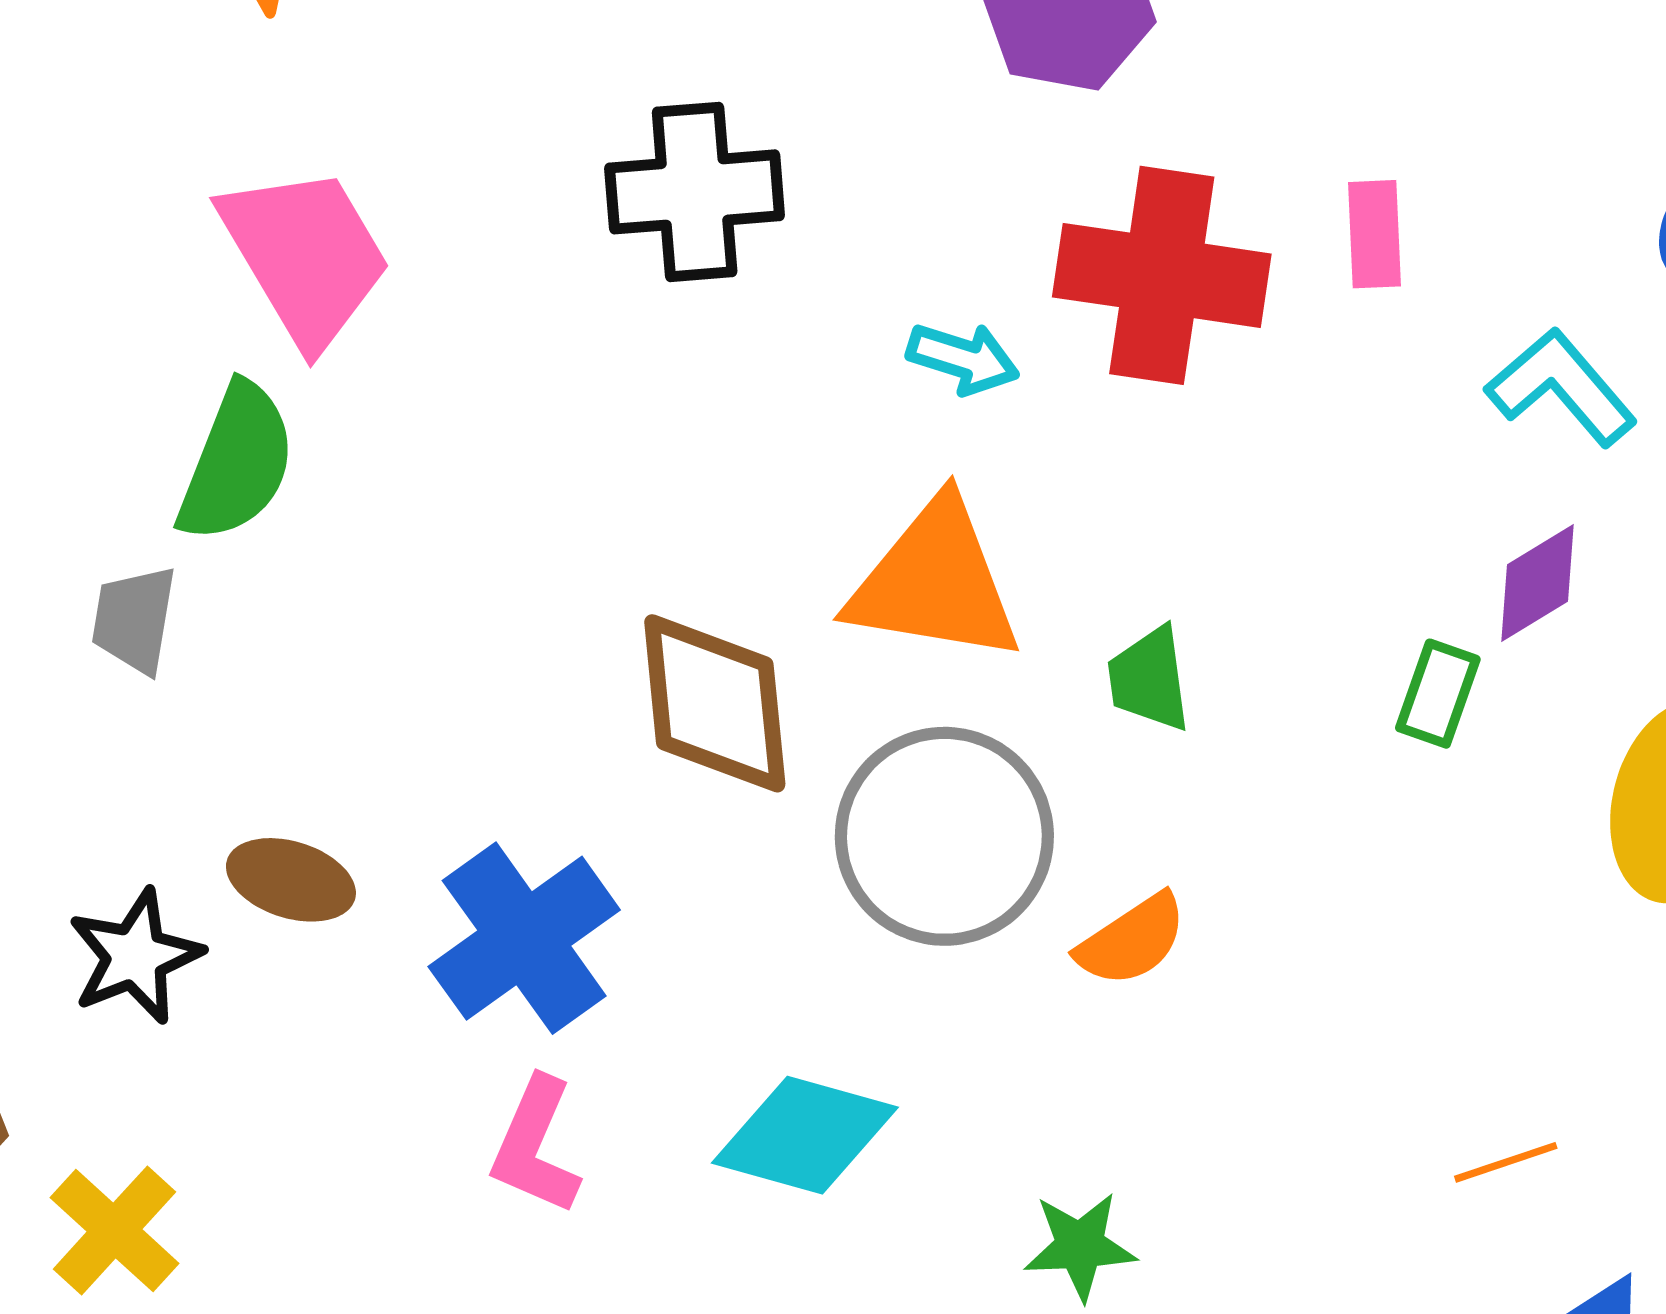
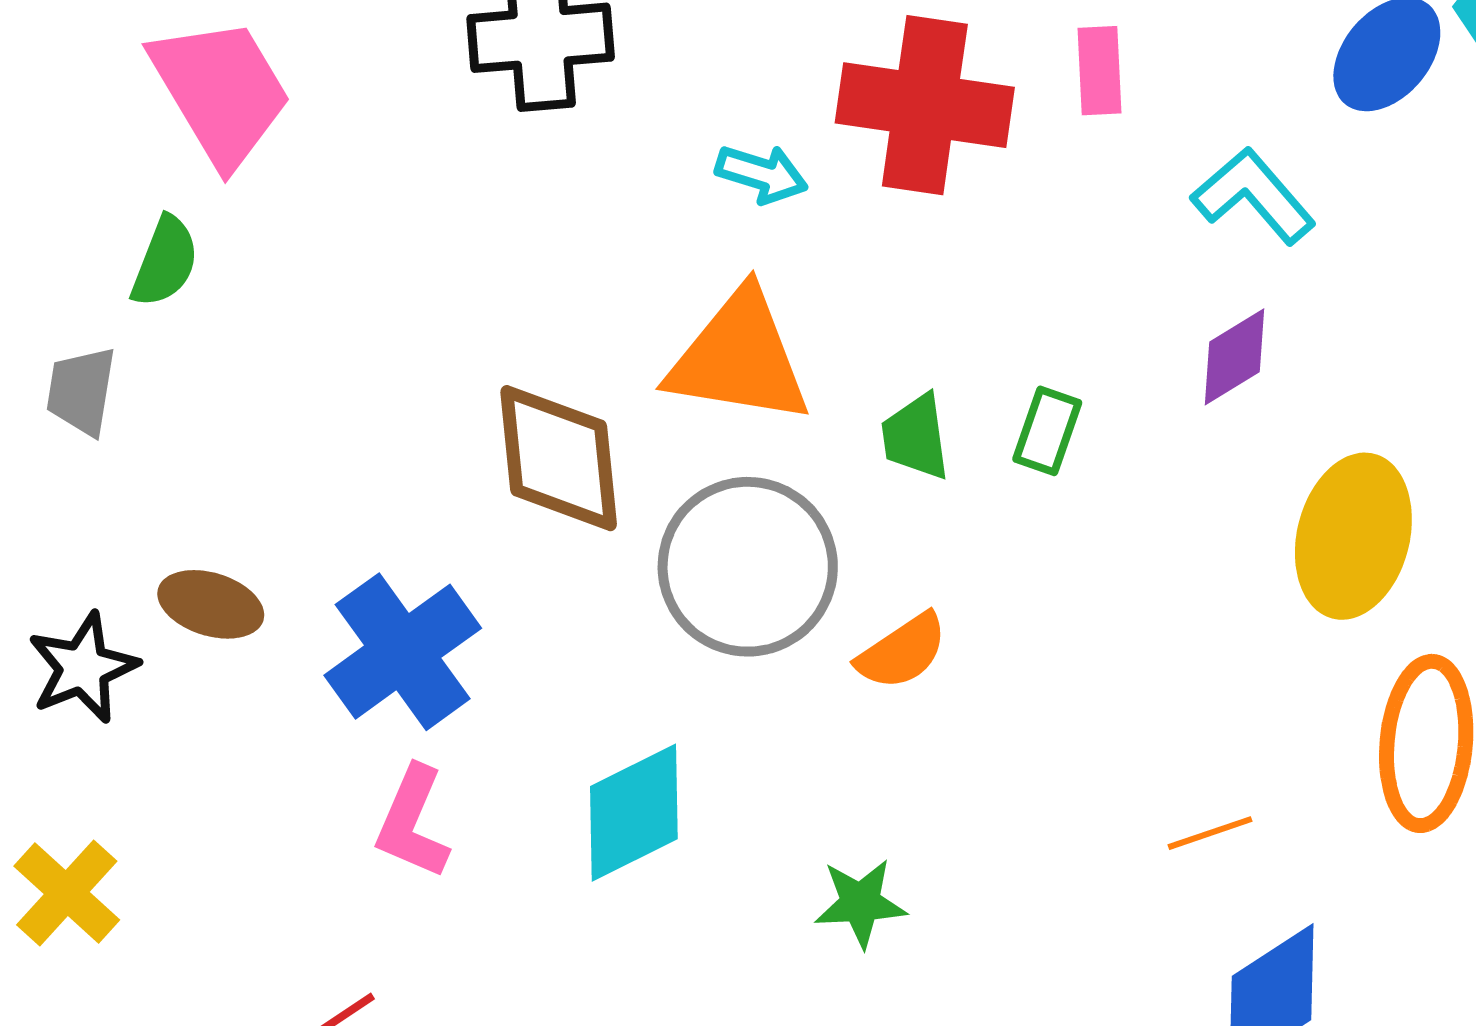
green semicircle: (237, 463) -> (165, 262), size x0.7
green rectangle: (1438, 694) -> (1047, 431), moved
cyan diamond: (805, 1135) -> (634, 813), turned -42

